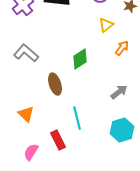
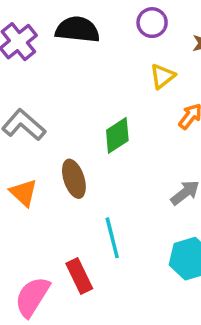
orange triangle: (26, 114) -> (24, 193), moved
pink semicircle: (31, 152) -> (32, 297), size x1.4

